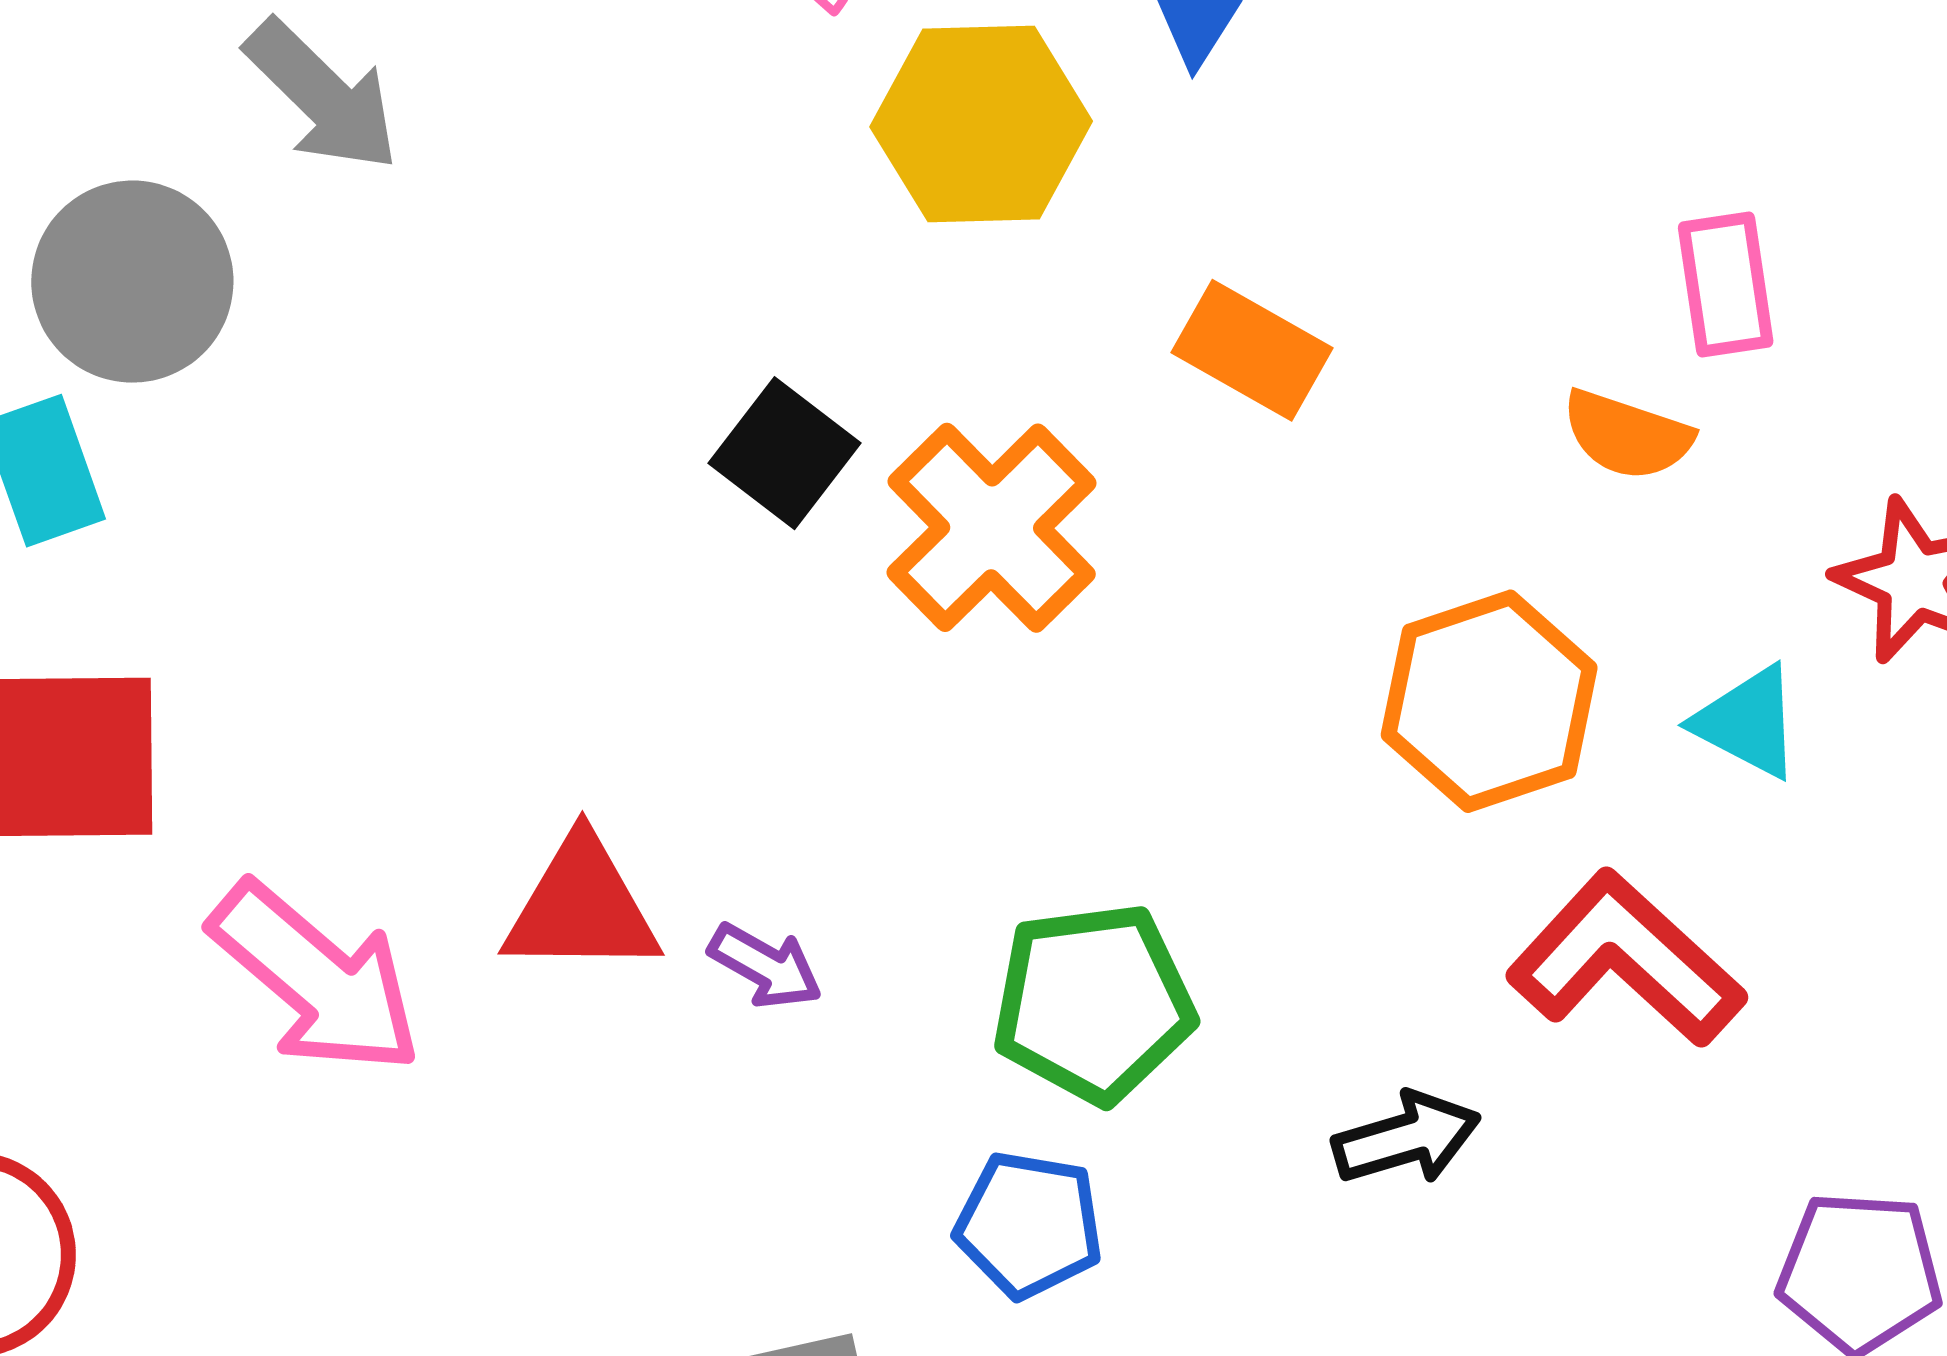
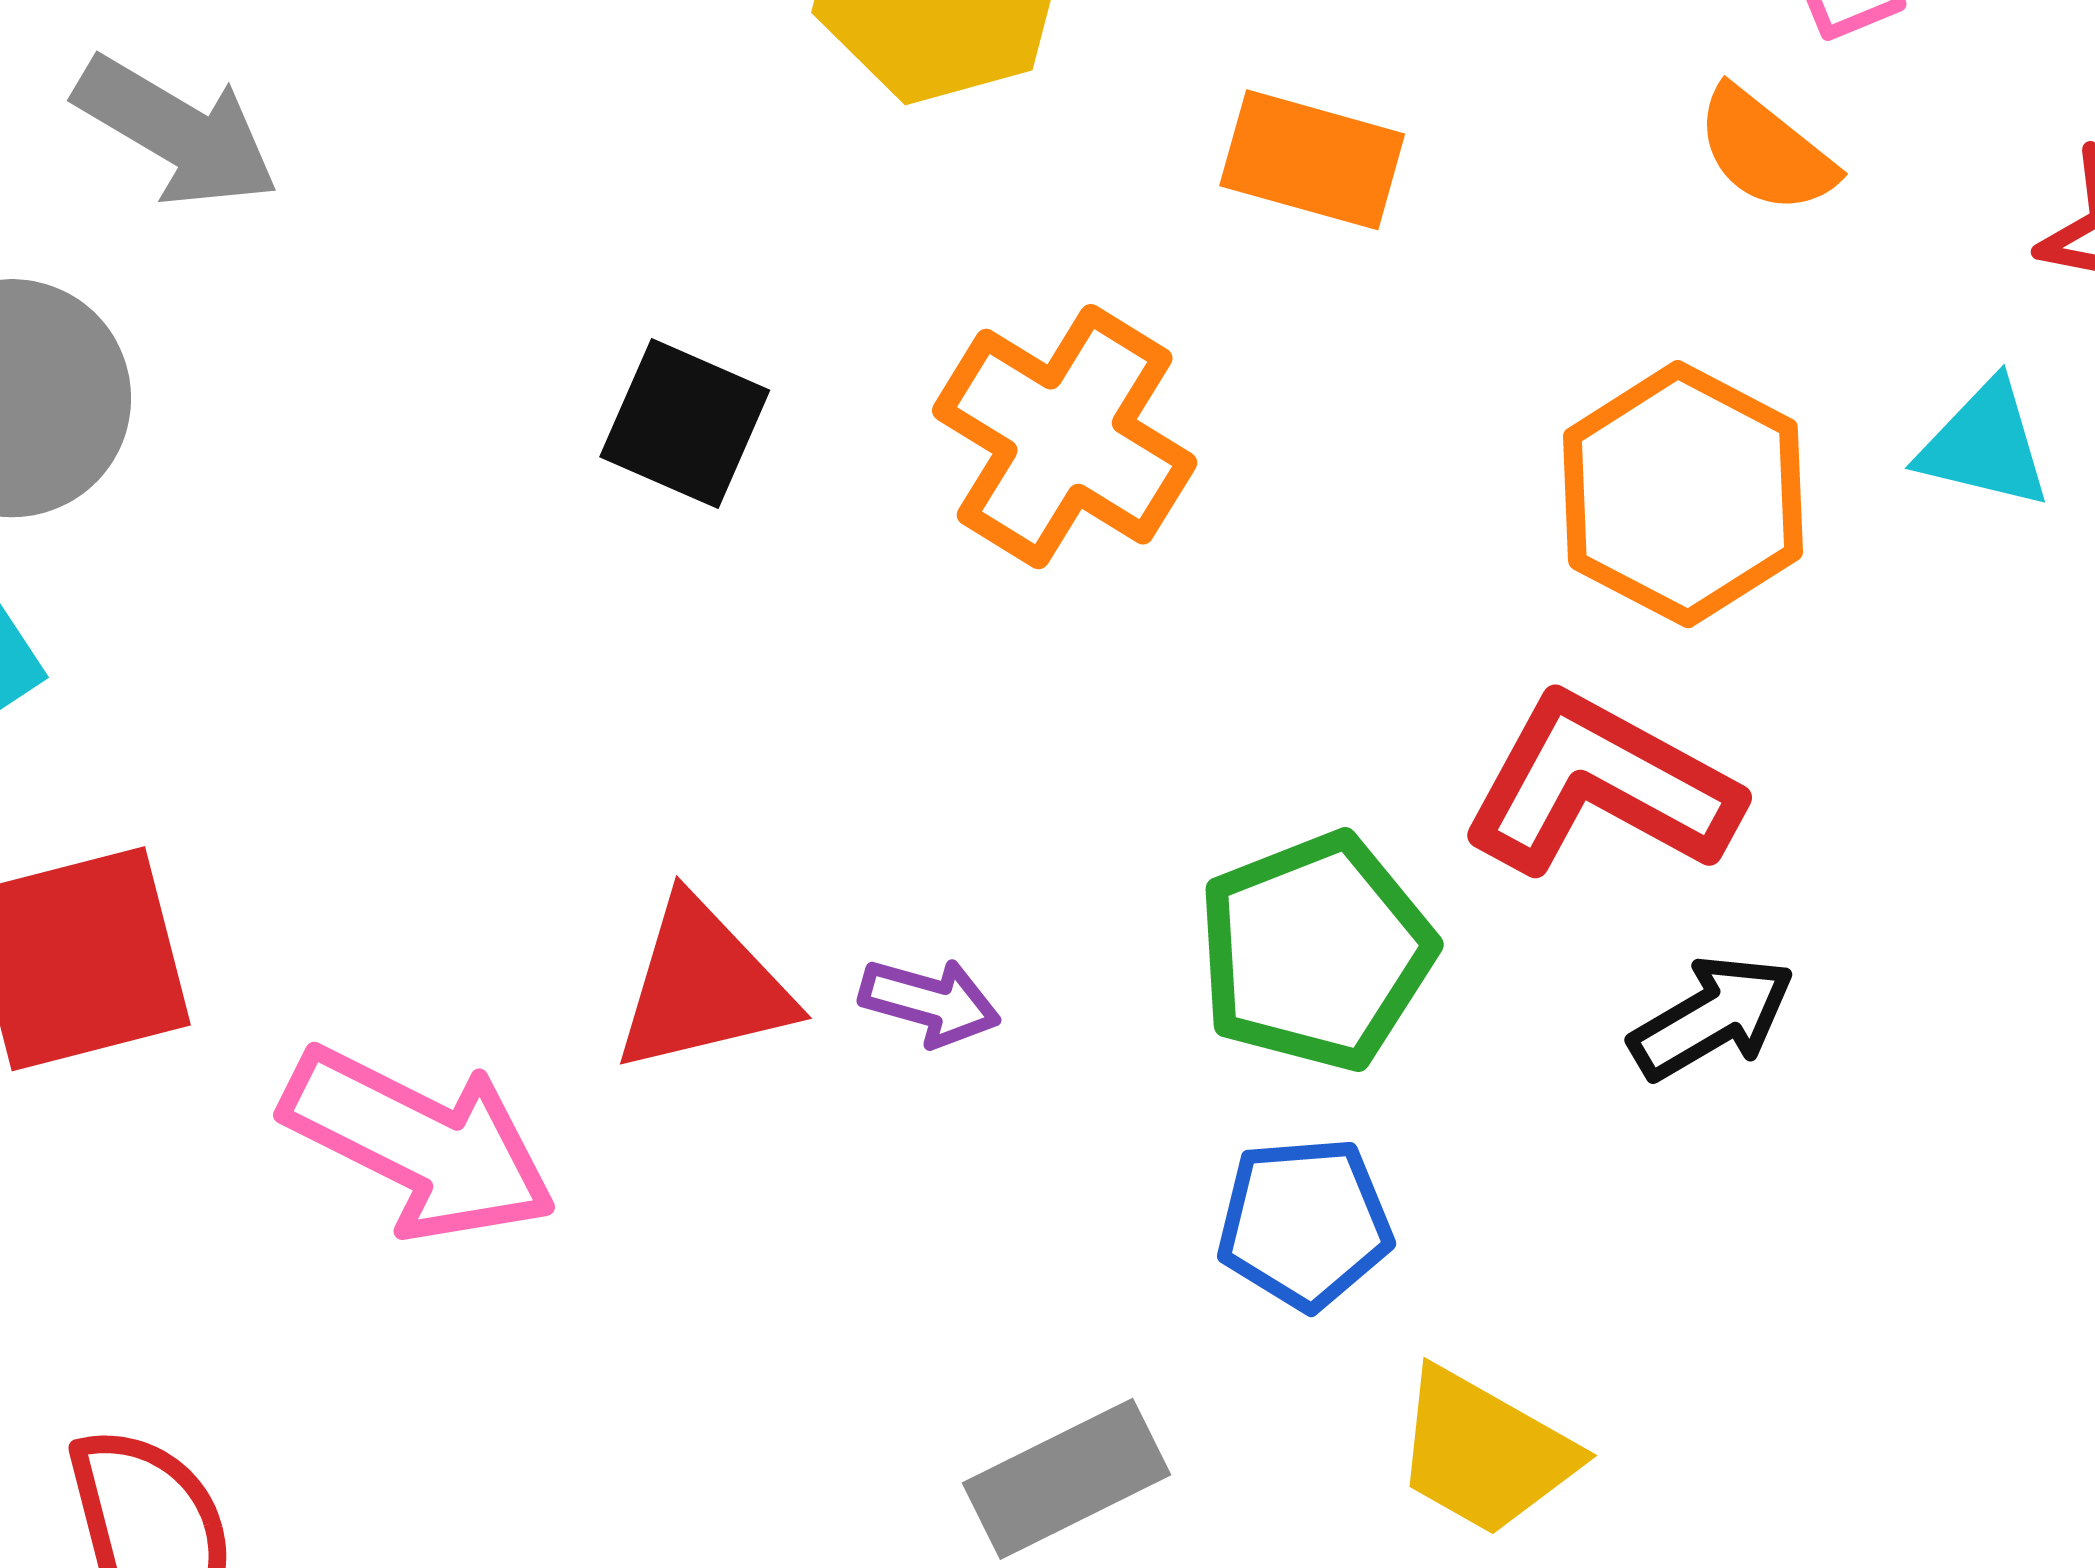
orange semicircle: (1627, 435) -> (1765, 151), turned 34
black square: (785, 453) -> (685, 424), moved
red L-shape: (1626, 959) -> (1601, 786), moved

